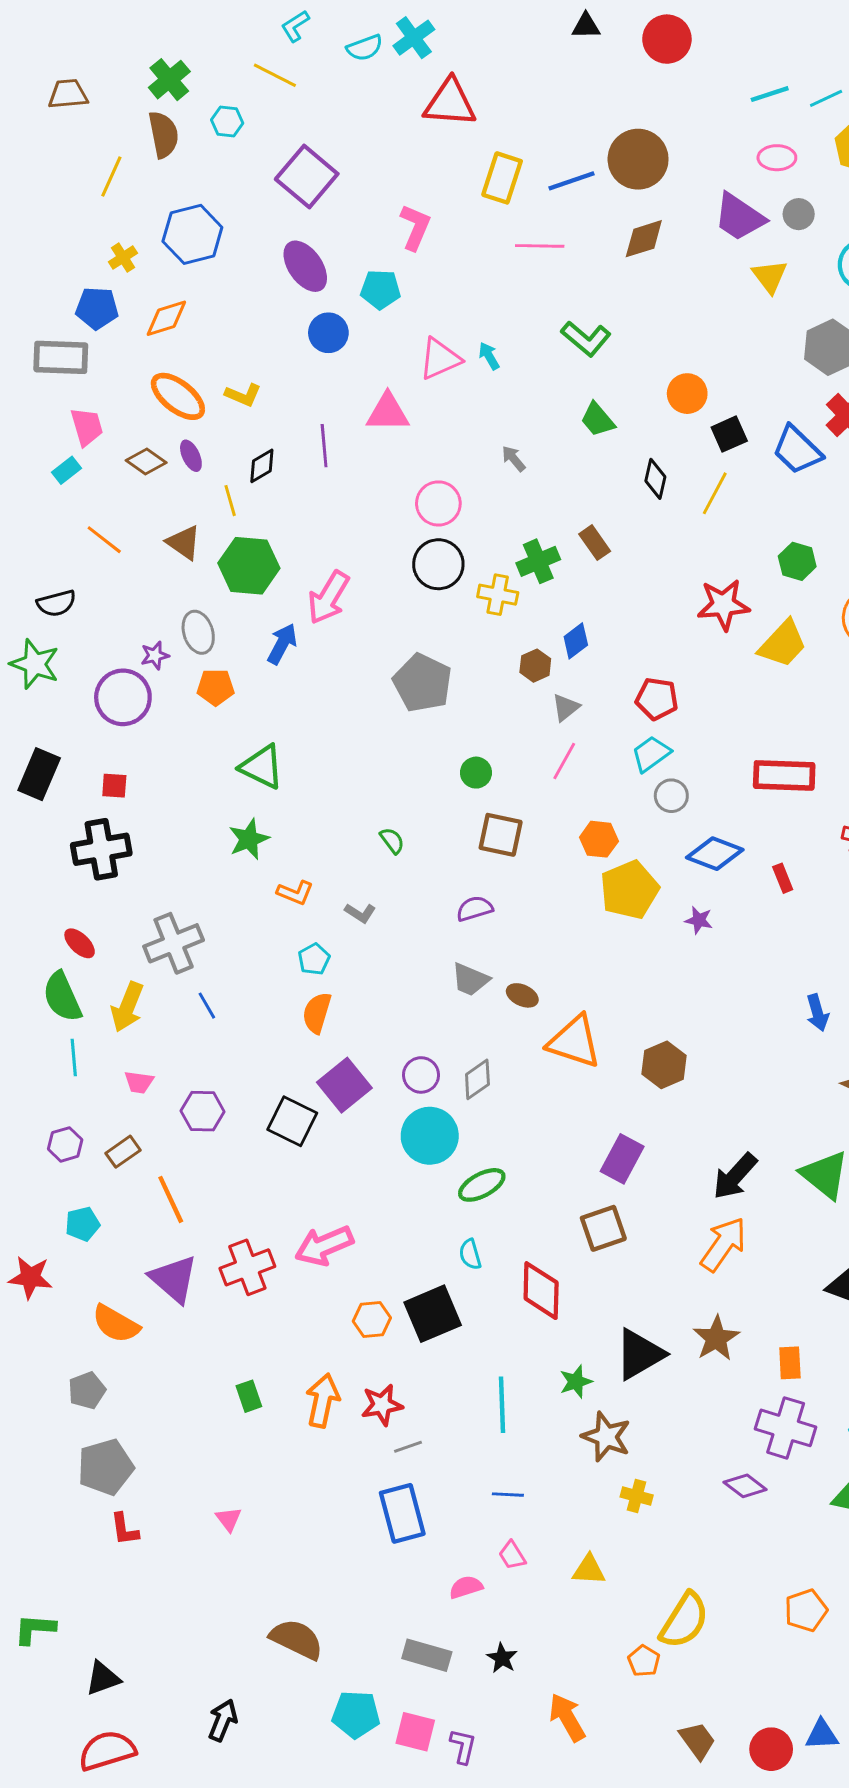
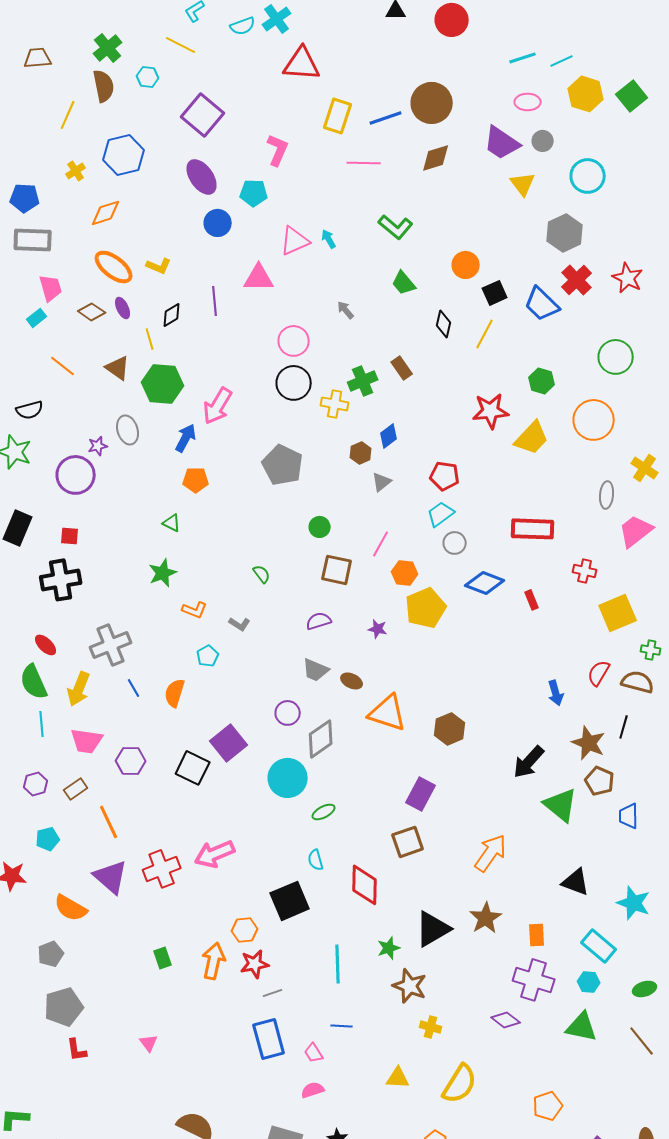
blue pentagon: (97, 308) -> (25, 198), moved
orange pentagon: (216, 687) -> (196, 480), moved
pink line: (564, 761) -> (381, 544), moved
green triangle: (262, 767) -> (172, 523), size x0.6
purple star: (699, 920) -> (378, 629), moved
orange semicircle: (317, 1013) -> (175, 693), moved
purple circle: (421, 1075) -> (288, 713), moved
gray diamond: (477, 1079) -> (321, 739), size x1.4
pink trapezoid: (139, 1082) -> (87, 741), size x1.6
black arrow: (735, 1176) -> (529, 762), moved
green ellipse: (482, 1185) -> (324, 812), size x0.7
orange hexagon: (372, 1319) -> (245, 930), moved
pink trapezoid: (512, 1555) -> (314, 1053), moved
yellow semicircle: (684, 1620) -> (460, 1084), moved

